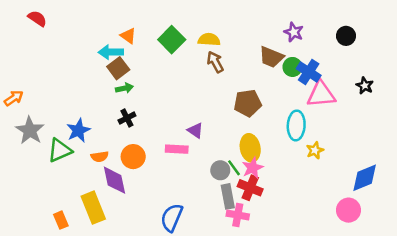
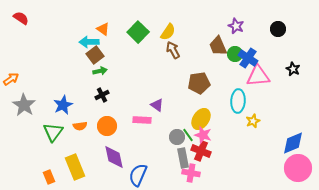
red semicircle: (37, 18) -> (21, 18), moved
yellow semicircle: (209, 40) -> (168, 32), turned 120
brown trapezoid: (271, 57) -> (218, 46), turned 45
yellow ellipse: (250, 148) -> (201, 119), turned 45
green triangle: (60, 150) -> (53, 132), moved, turned -30
pink star: (253, 168) -> (203, 135), turned -30
purple diamond: (114, 180) -> (114, 157), moved
pink circle: (348, 210) -> (298, 168), moved, size x1.4

